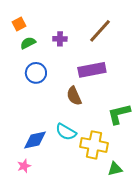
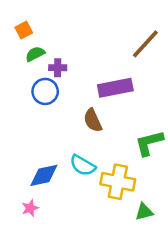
brown line: (100, 31) -> (145, 44), moved
purple cross: (60, 39) -> (58, 68), moved

